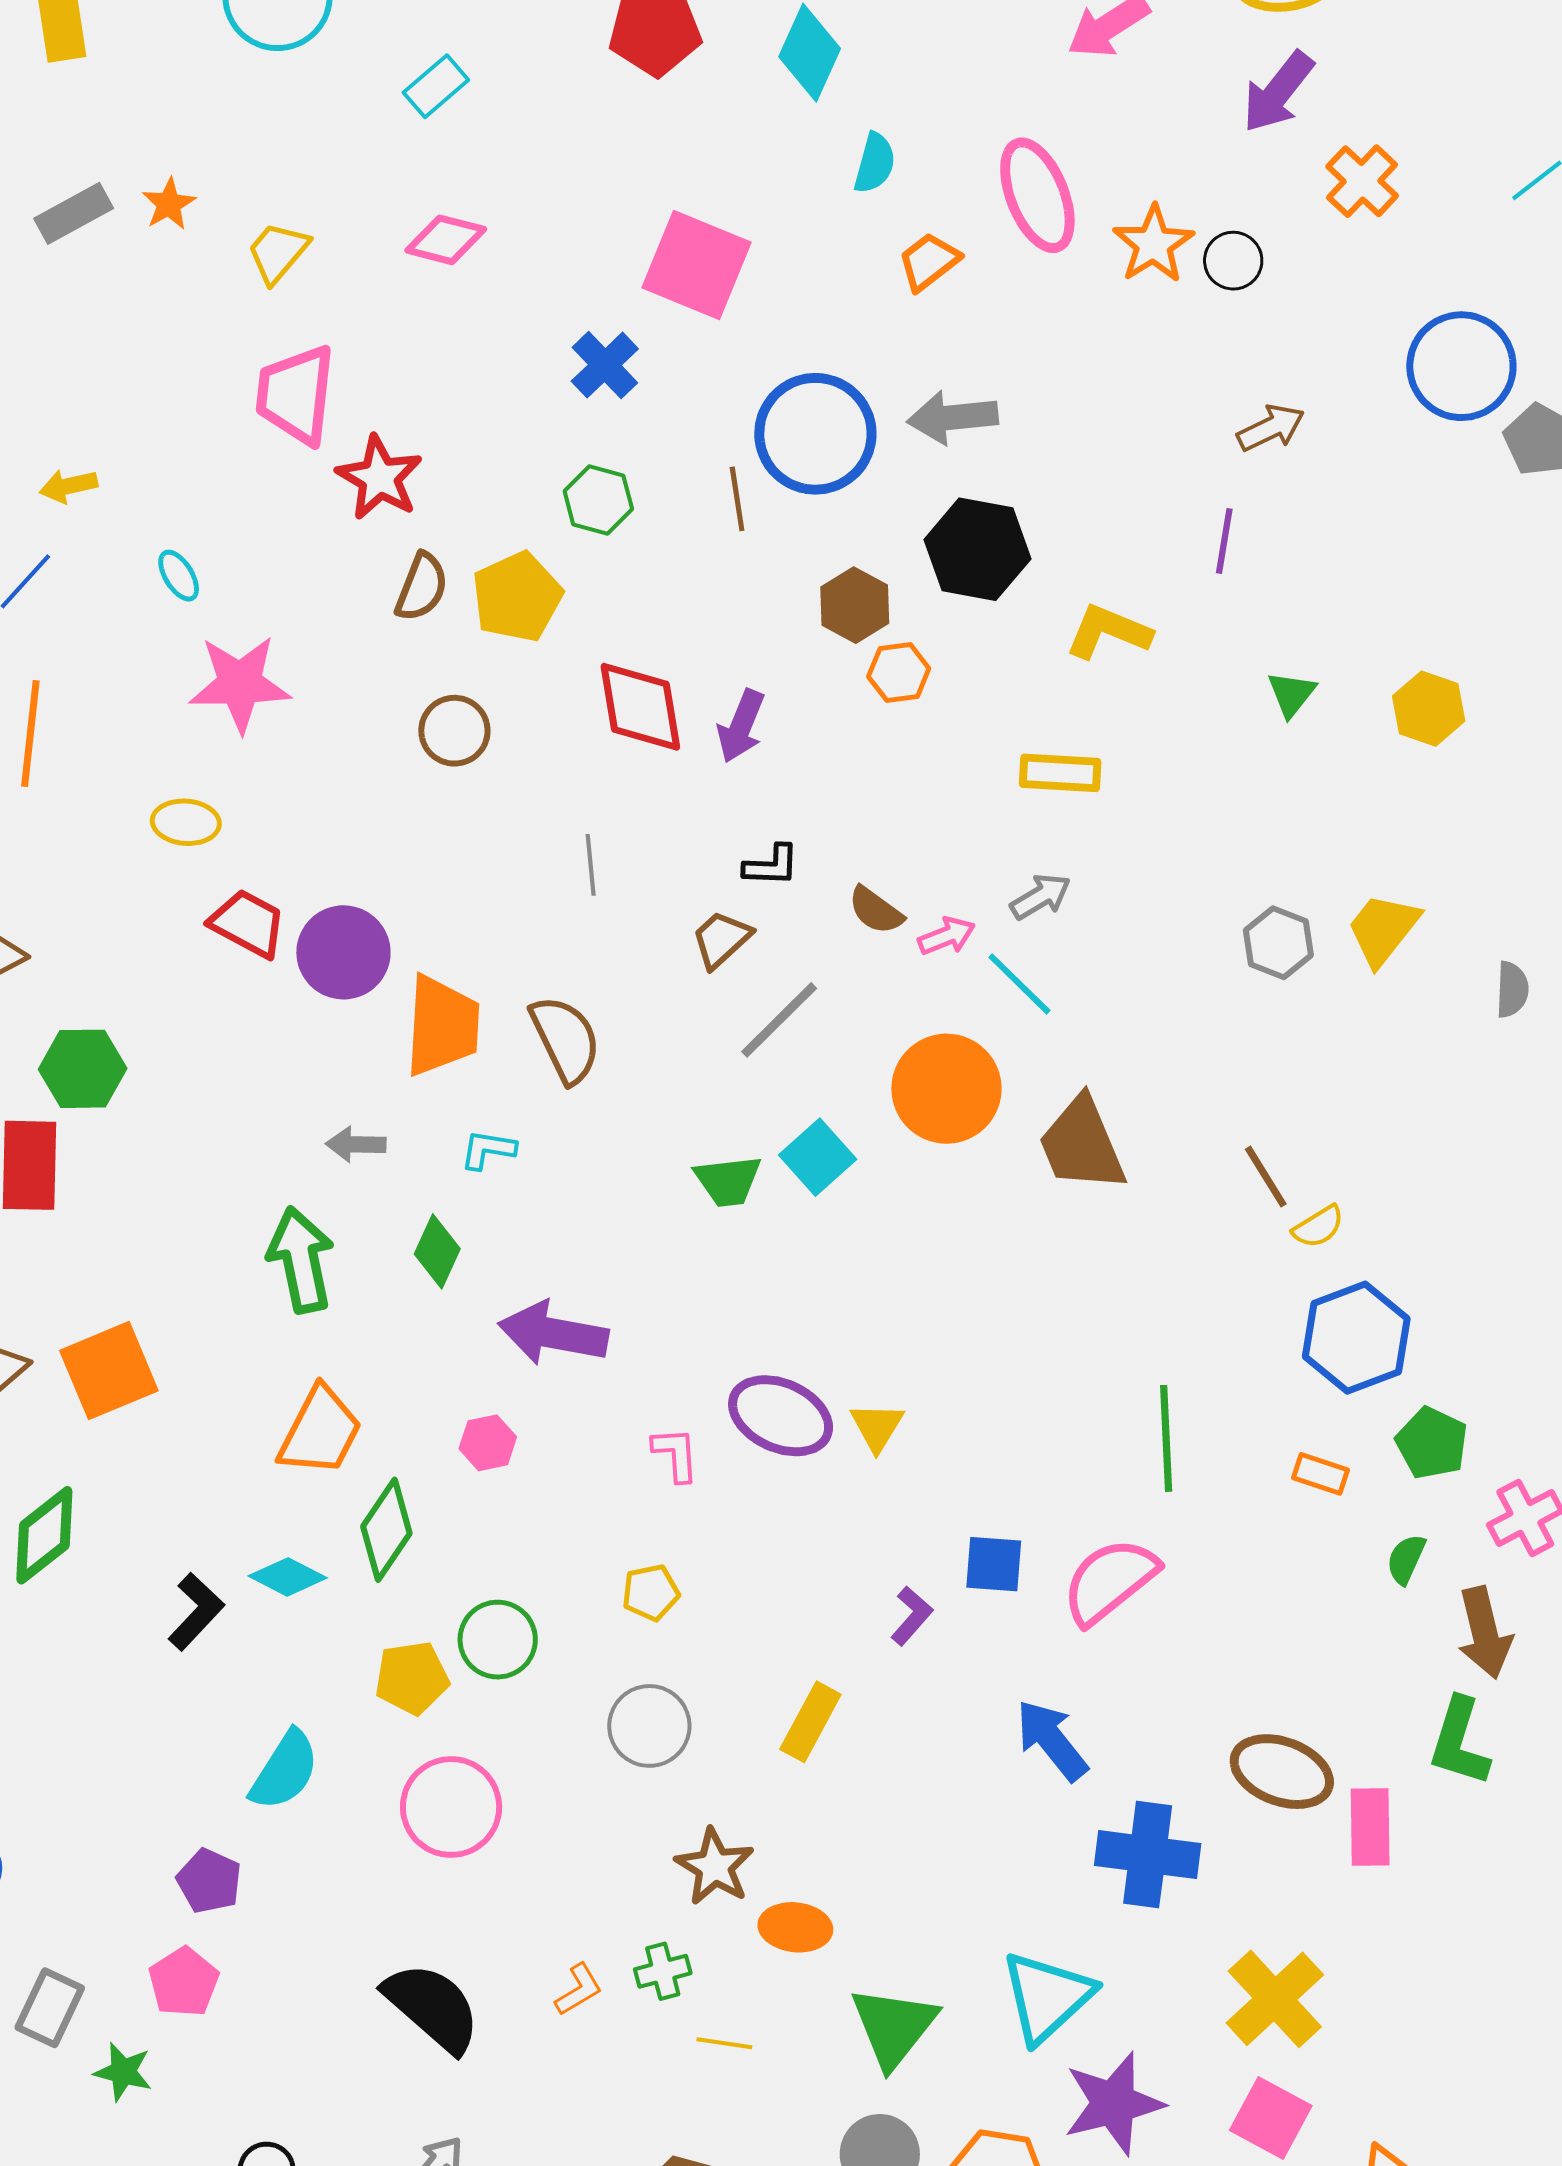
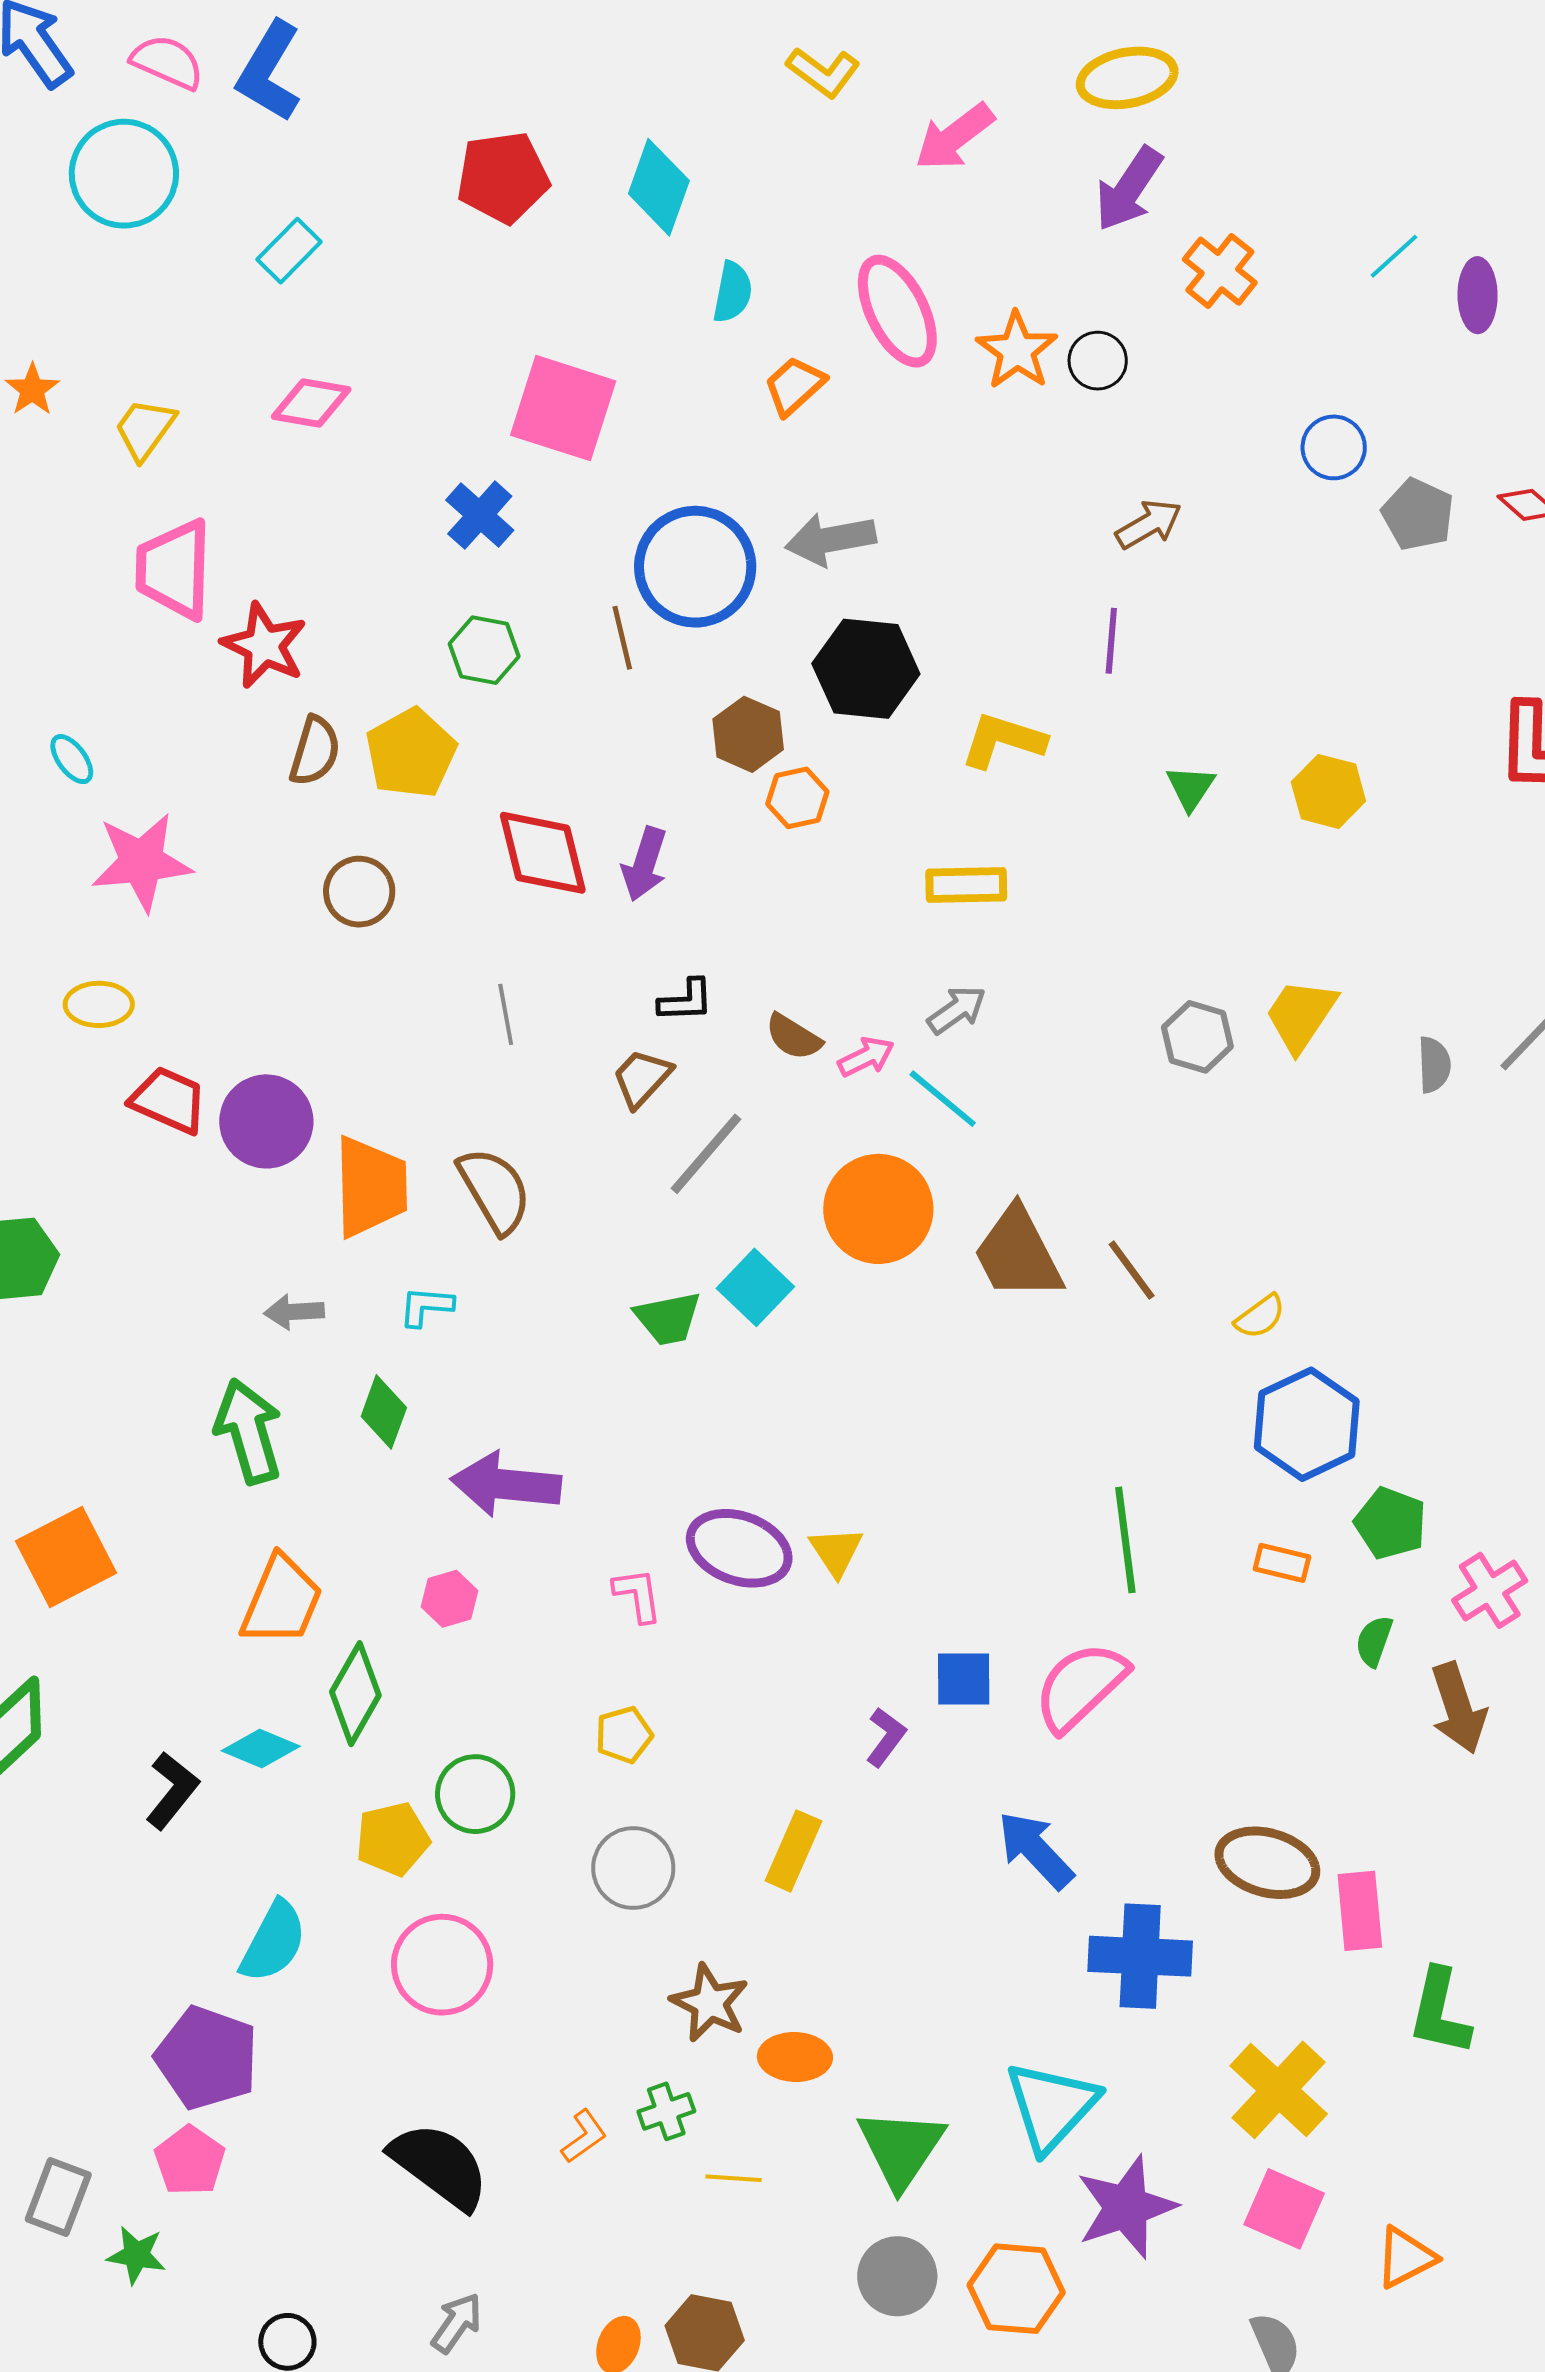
blue circle: (1461, 366) -> (1334, 447), size x0.6
brown line: (1266, 1177) -> (1132, 1270), moved
green L-shape: (1459, 1742) -> (1440, 2012), moved
purple pentagon: (209, 1881) -> (207, 2058), size x1.6

